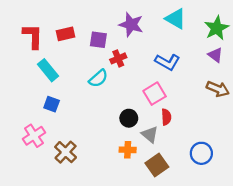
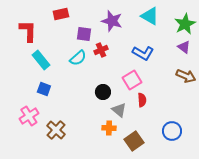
red rectangle: (66, 34) -> (61, 14), moved
cyan semicircle: (98, 78) -> (78, 58), moved
black circle: (129, 118) -> (103, 92), moved
gray triangle: (150, 135) -> (119, 110), moved

